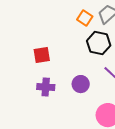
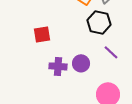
purple cross: (46, 87) -> (58, 66), moved

